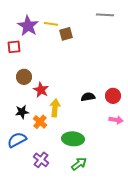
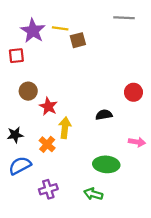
red circle: (113, 96) -> (133, 92), moved
black star: (22, 112) -> (15, 135), moved
green ellipse: (73, 139) -> (106, 164), moved
purple cross: (41, 160) -> (48, 189), turned 35
green arrow: (79, 164) -> (93, 194), turned -126

